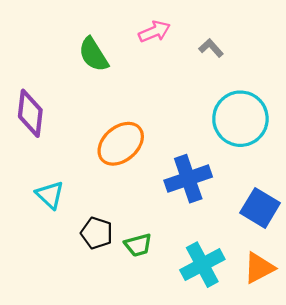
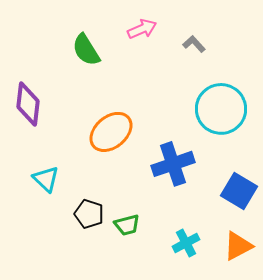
cyan cross: (202, 265) -> (186, 243), size x0.7

